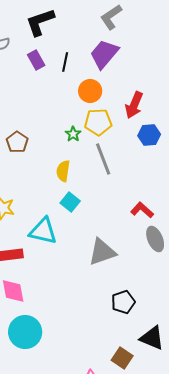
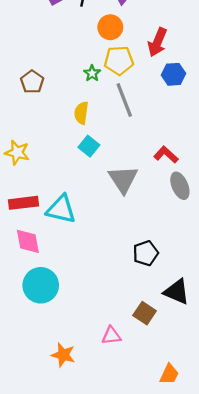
cyan triangle: (43, 231) -> (61, 209), moved
gray triangle: (102, 252) -> (123, 179), moved, turned -44

